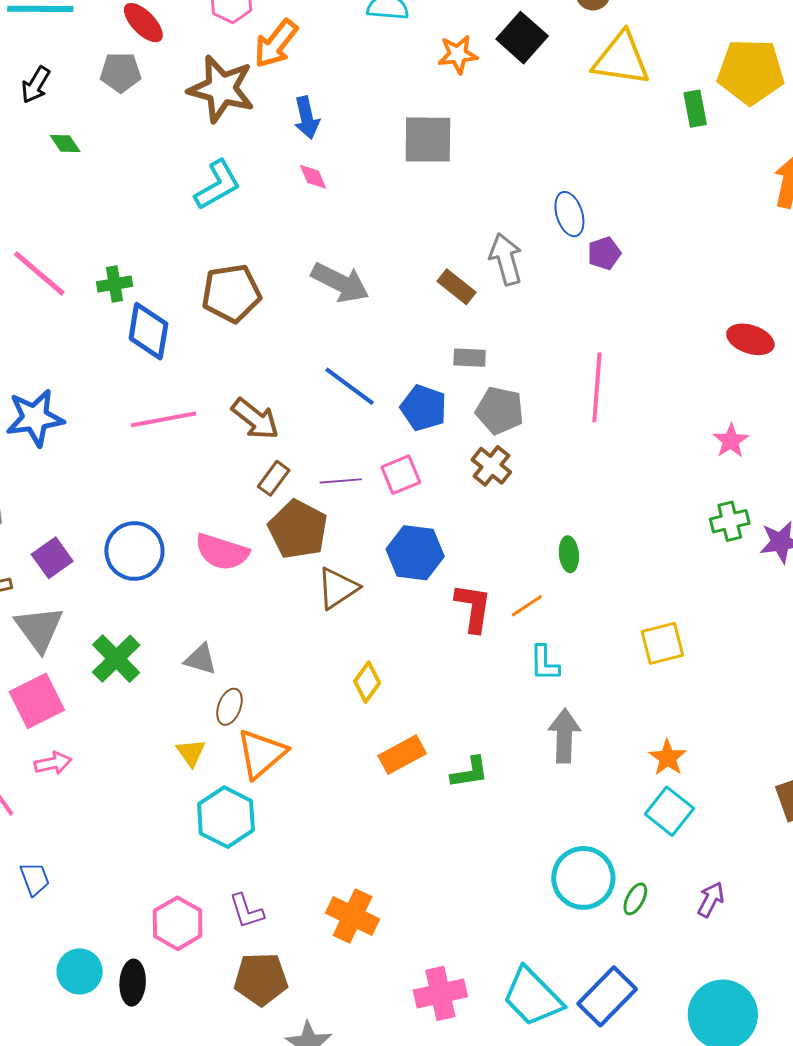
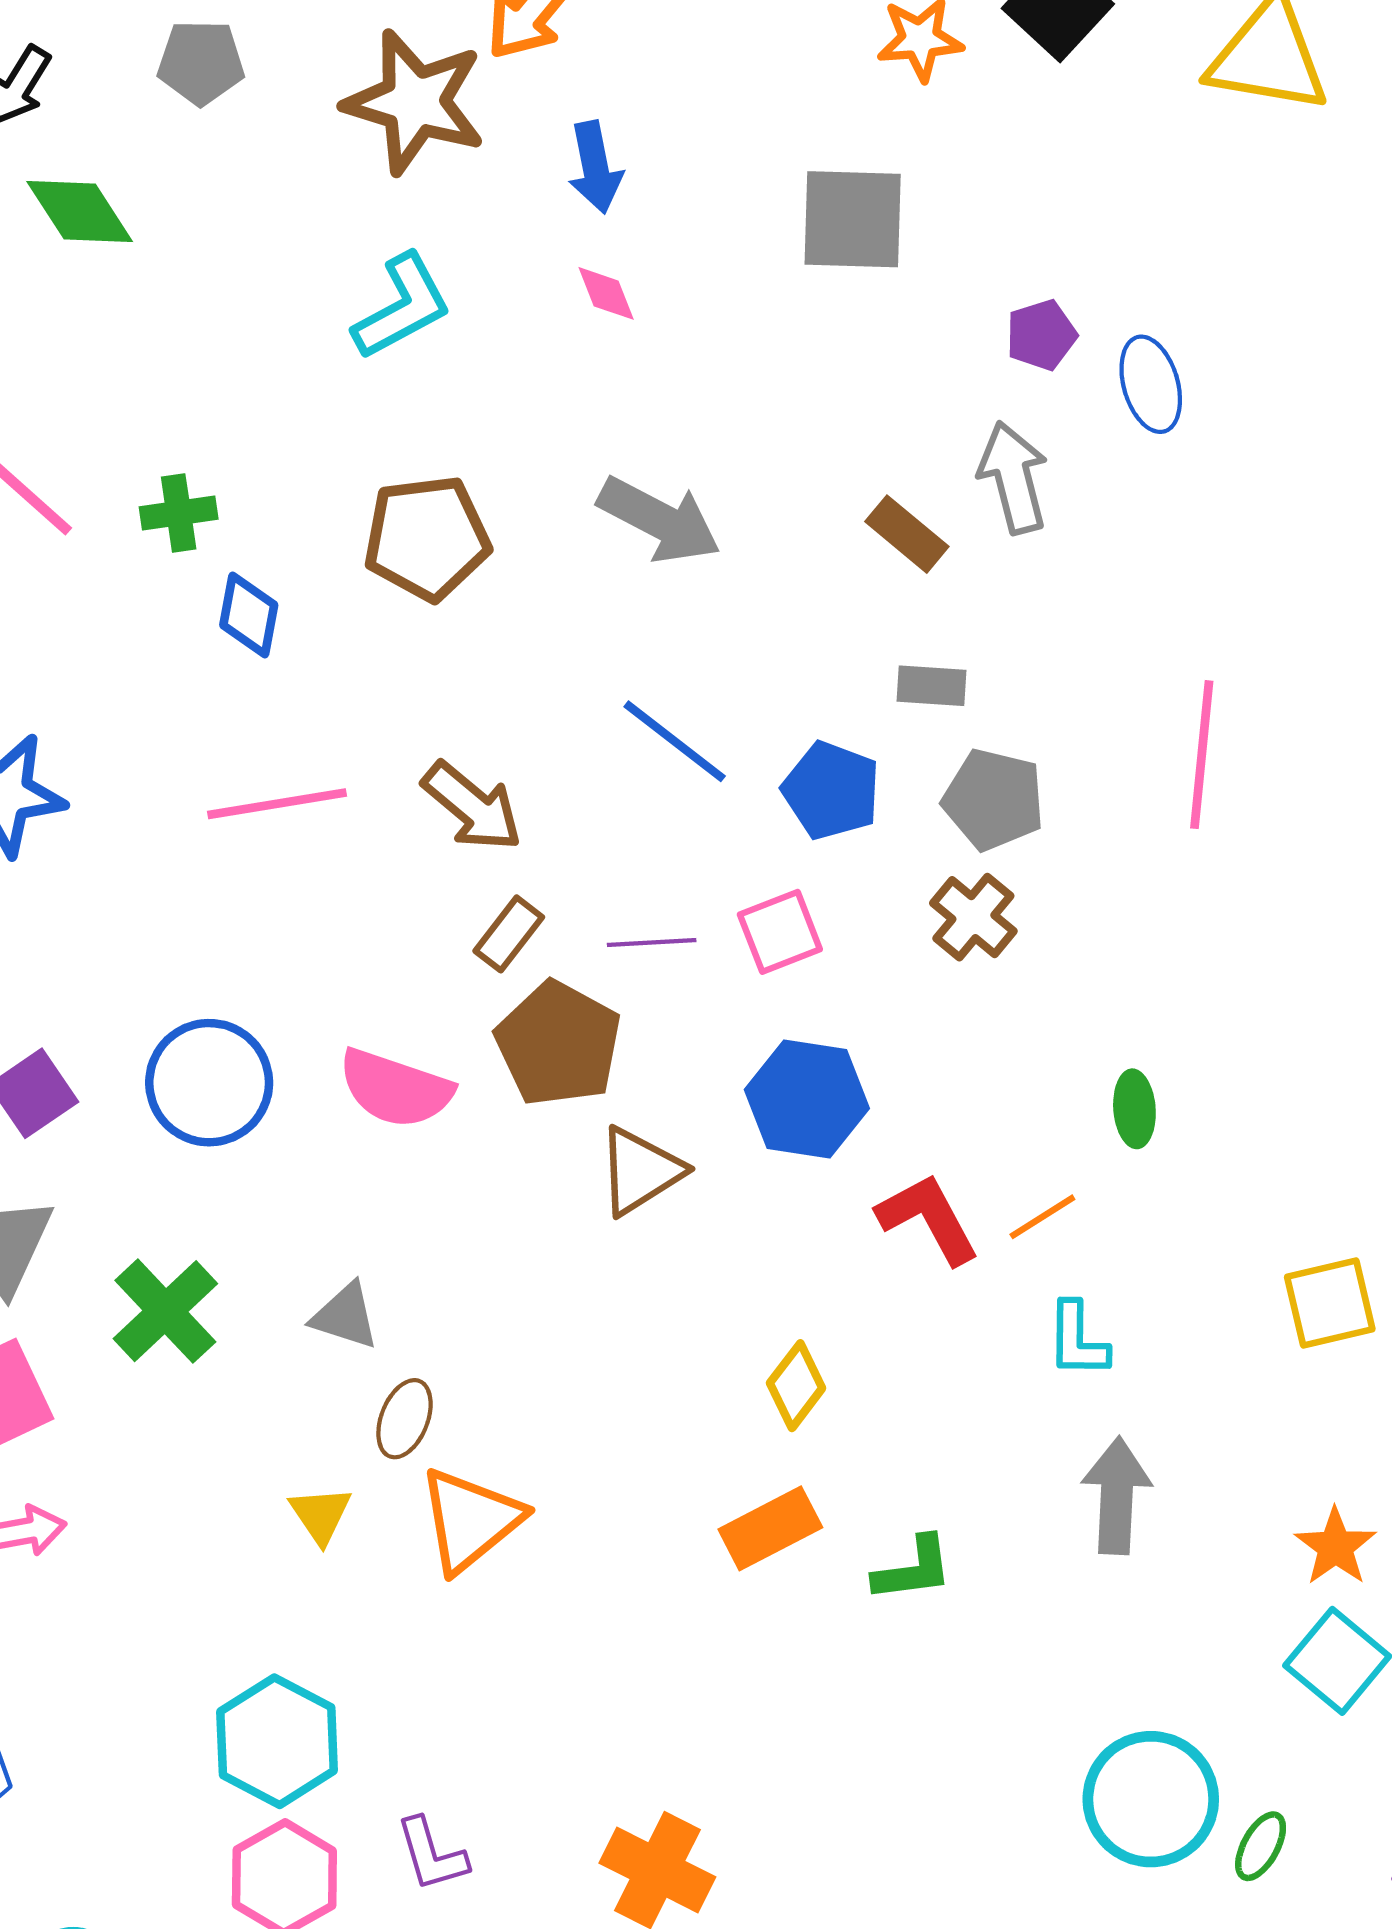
green diamond: (65, 144) -> (80, 212), size x1.6
purple pentagon: (604, 253) -> (1041, 335), moved
blue diamond: (148, 331) -> (249, 615), size x0.7
red L-shape: (473, 608) -> (928, 1219), turned -38
yellow diamond: (367, 682) -> (796, 1386), moved
cyan hexagon: (226, 817) -> (277, 1741), moved

